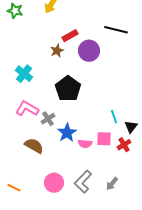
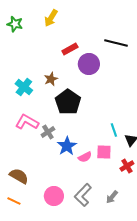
brown star: (57, 51) -> (51, 79), moved
pink semicircle: (85, 144) -> (85, 157), turned -32
red cross: (124, 145) -> (127, 166), moved
brown semicircle: (34, 146) -> (19, 176), moved

